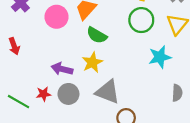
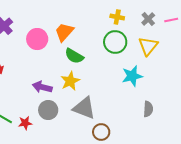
red star: (43, 94) -> (25, 123), moved

